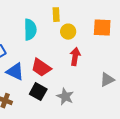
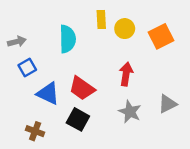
orange square: (102, 28) -> (161, 36), turned -30
yellow circle: (68, 32) -> (125, 29), moved
gray star: (65, 97) -> (130, 112), moved

